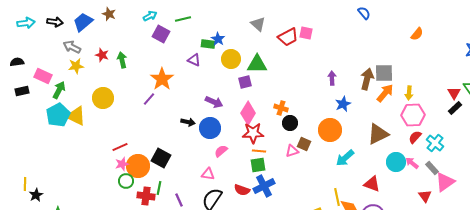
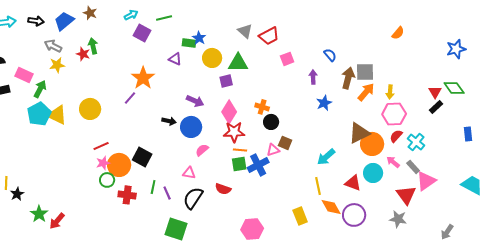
blue semicircle: (364, 13) -> (330, 55), moved
gray triangle: (258, 24) -> (245, 31), moved
pink square: (306, 33) -> (287, 59), moved, turned -32
green arrow: (122, 60) -> (93, 46), moved
yellow circle: (103, 98) -> (90, 109), moved
orange circle: (330, 130) -> (372, 144), moved
cyan circle: (396, 162) -> (373, 173), moved
blue cross: (264, 186) -> (258, 165), moved
green line: (159, 188) -> (153, 187), moved
red triangle: (425, 196) -> (406, 195), size x1.5
yellow line: (337, 197) -> (318, 186), moved
purple line: (179, 200) -> (167, 193), moved

